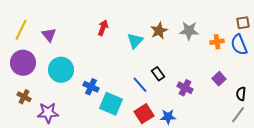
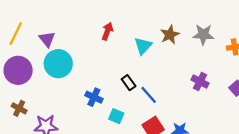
cyan circle: (61, 70) -> (58, 64), moved
black rectangle: (158, 74) -> (129, 83), moved
purple cross: (185, 88) -> (200, 82), moved
cyan square: (111, 104) -> (116, 116), size x0.6

